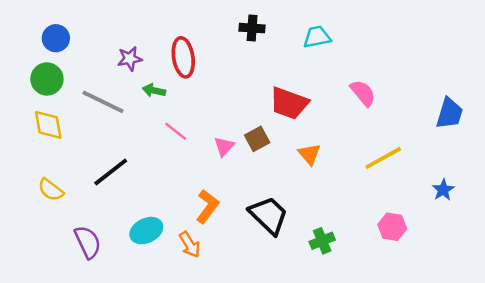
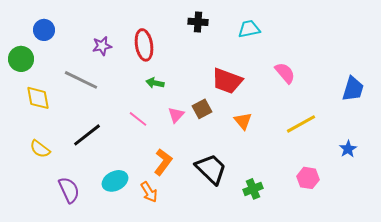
green circle: (47, 79) -> (21, 59), moved
green arrow: (154, 90) -> (155, 83), moved
pink line: (176, 131) -> (138, 119), moved

